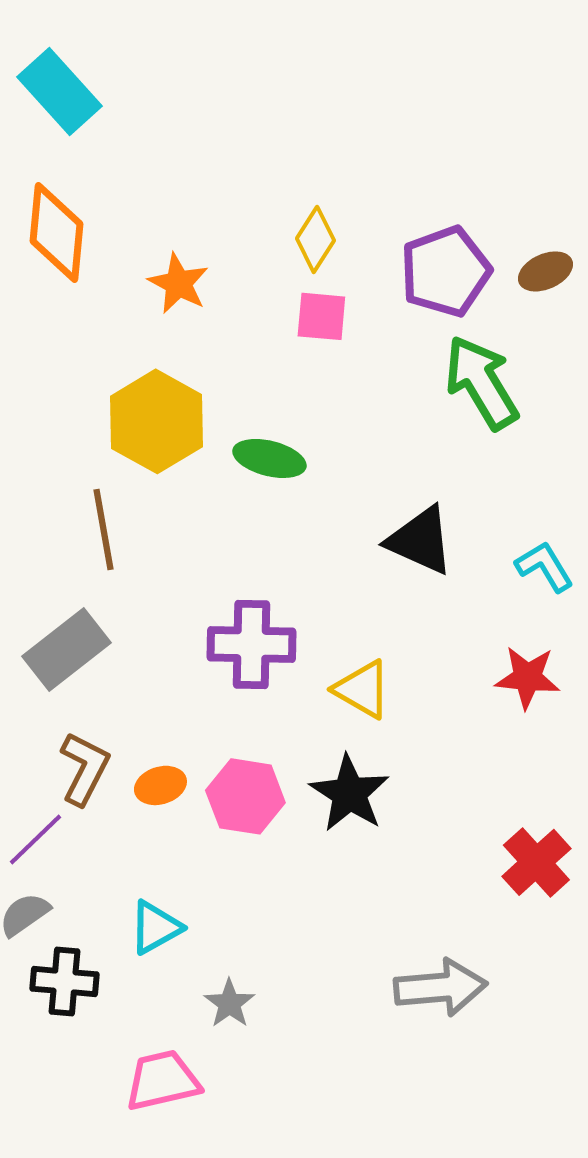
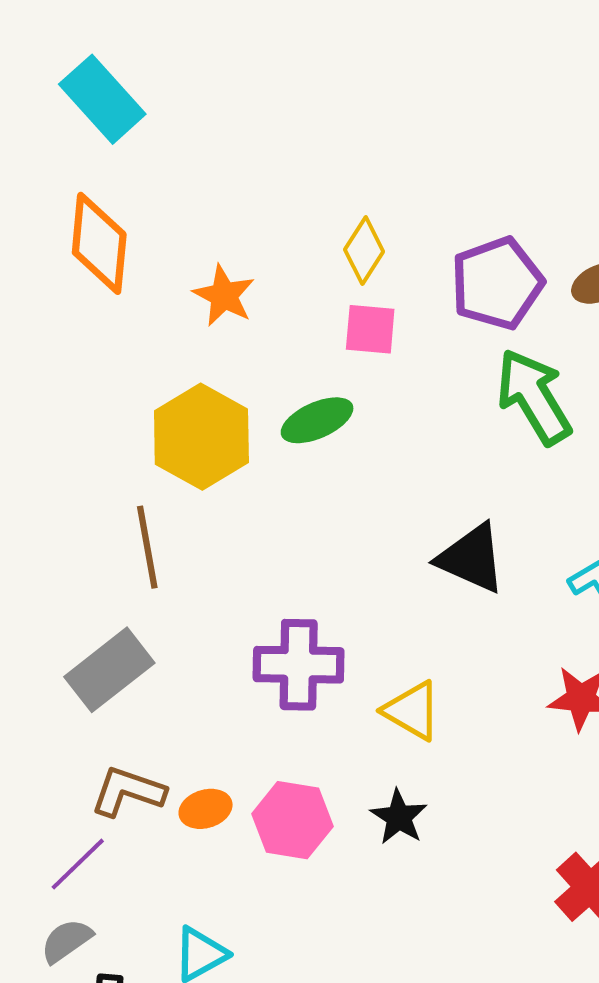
green ellipse: (269, 458) -> (317, 420), moved, turned -38
brown L-shape: (84, 768) -> (128, 791), turned -98
black star: (349, 793) -> (399, 817), size x0.7

